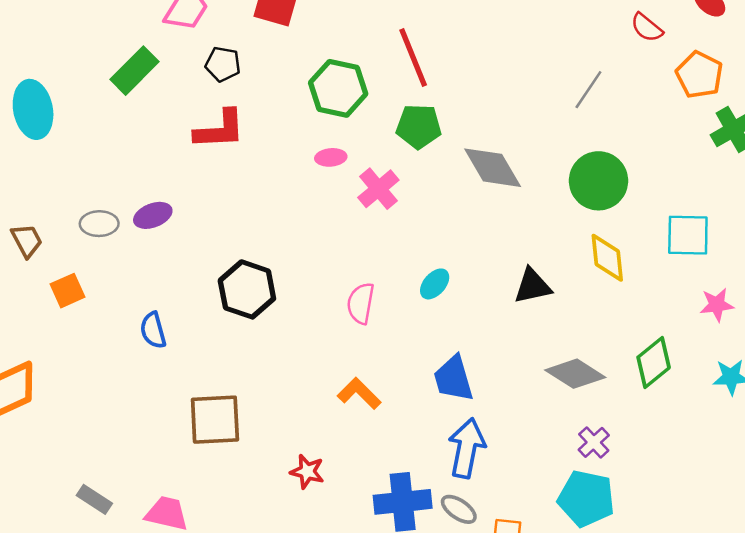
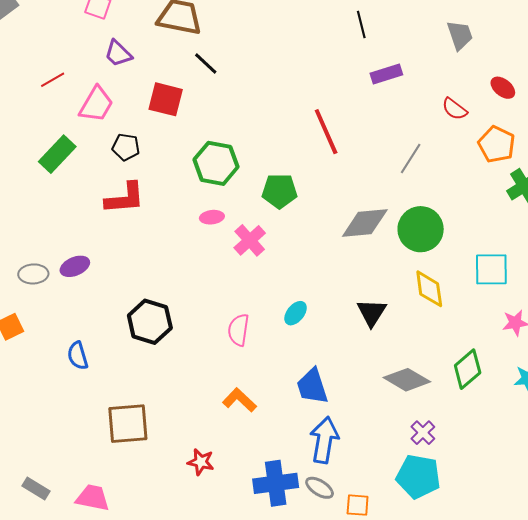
red line: (413, 57) -> (326, 132), moved
gray diamond: (493, 168) -> (365, 223), moved, turned -63
black triangle: (533, 286) -> (372, 313), turned -44

